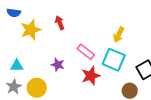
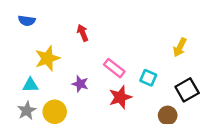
yellow star: (31, 30) -> (47, 58), moved
yellow arrow: (119, 35) -> (180, 47), moved
cyan square: (114, 60) -> (148, 78), size x0.6

